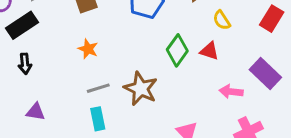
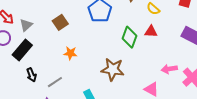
gray line: (98, 88) -> (55, 82), moved
pink arrow: (231, 92) -> (169, 69), moved

